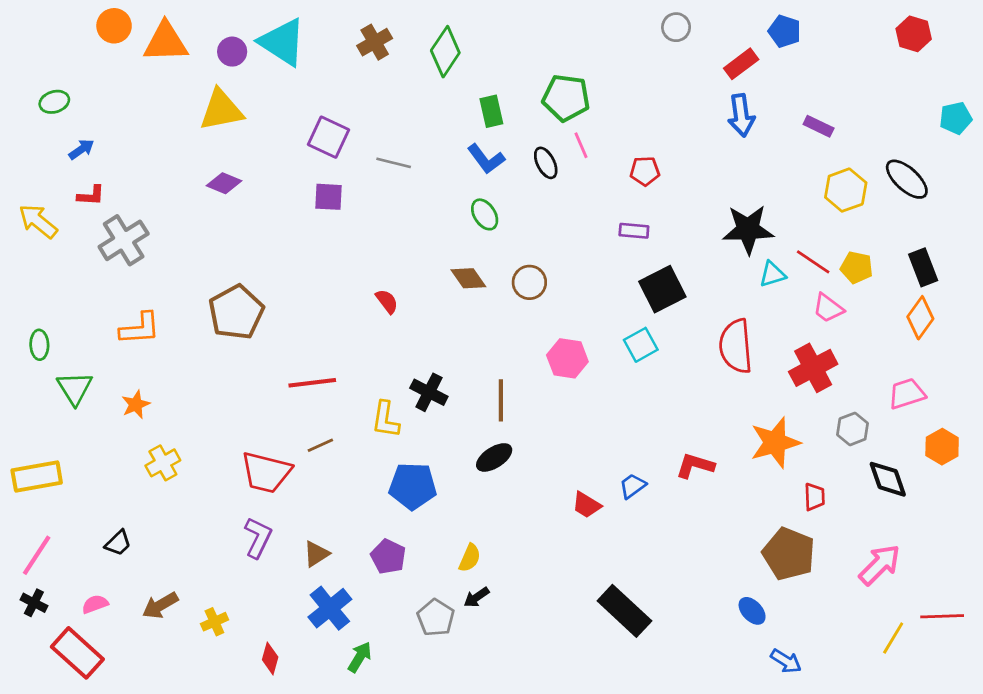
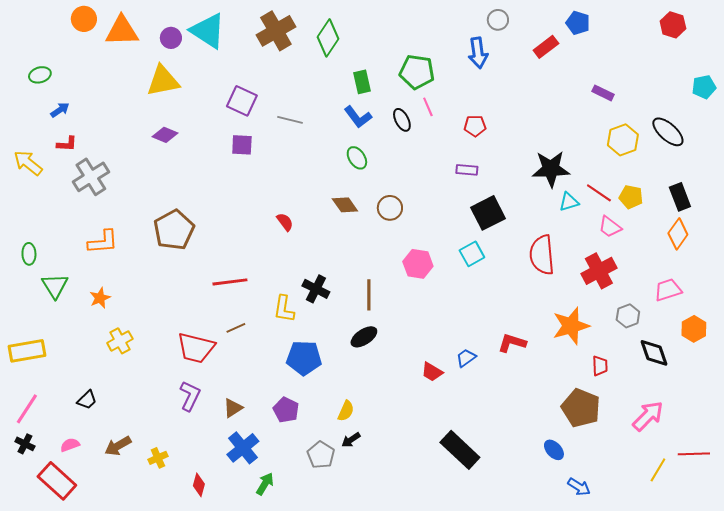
brown cross: (375, 42) -> (276, 31), size x1.5
blue arrow: (741, 115) -> (478, 53), moved

